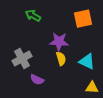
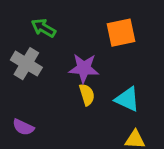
gray cross: (22, 59) -> (26, 64), moved, turned -30
purple semicircle: (37, 80) -> (23, 127), moved

